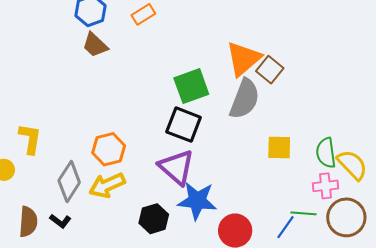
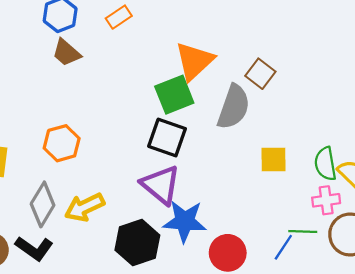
orange triangle: (243, 59) -> (194, 61), moved
orange hexagon: (109, 149) -> (62, 143), moved
black hexagon: (154, 219) -> (137, 243), size x1.4
black L-shape: (60, 221) -> (34, 248), size x1.6

